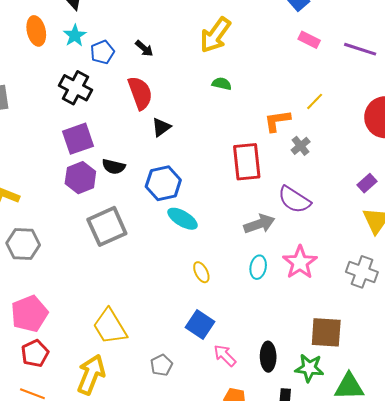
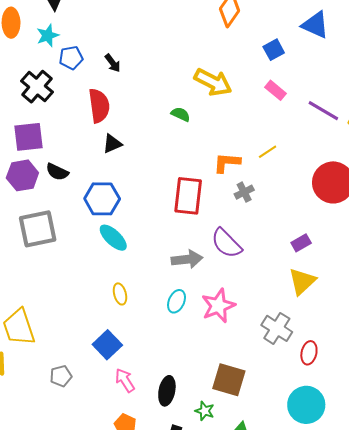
yellow arrow: (215, 35) -> (213, 82), moved, turned -111
green star: (309, 368) -> (205, 411), size x0.7

